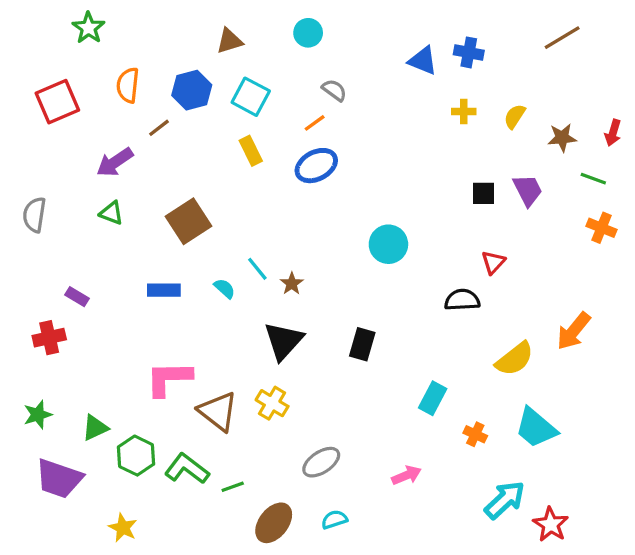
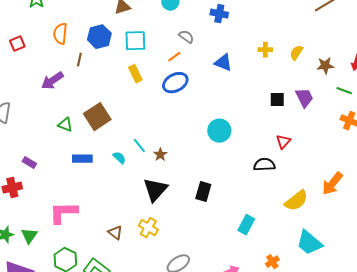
blue cross: (469, 52) -> (219, 14), moved
blue triangle: (423, 61) -> (223, 63), moved
cyan square: (251, 97) -> (135, 41), turned -30
red square: (57, 102) -> (17, 44), size x0.6
brown line: (159, 128) -> (79, 60), turned -40
green triangle: (111, 213) -> (65, 125), moved
pink L-shape: (169, 379) -> (63, 213), moved
brown triangle: (218, 411) -> (115, 233), size x0.6
green triangle: (95, 428) -> (29, 236), moved, turned -30
orange cross: (475, 434) -> (272, 262), moved, turned 32

